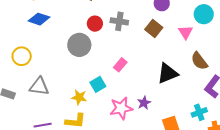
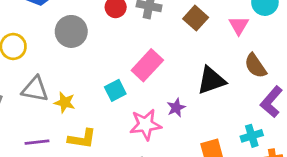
gray circle: (79, 45) -> (71, 31), moved
pink rectangle: (120, 65) -> (147, 65), size x1.6
yellow star: (79, 97) -> (65, 102), moved
purple star: (144, 103) -> (176, 108), moved

